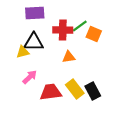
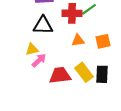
orange square: (94, 34) -> (103, 41), moved, turned -35
yellow triangle: (23, 52) -> (32, 49), moved
black rectangle: (93, 91) -> (102, 74), turned 30

